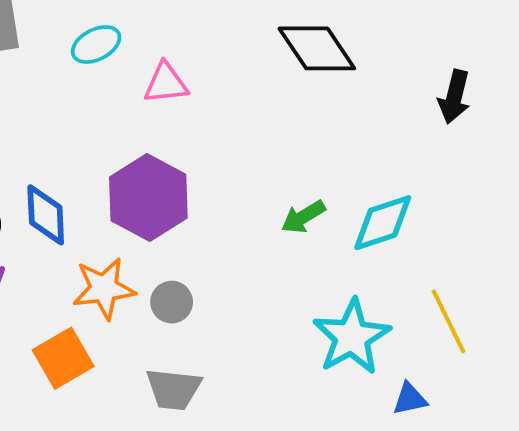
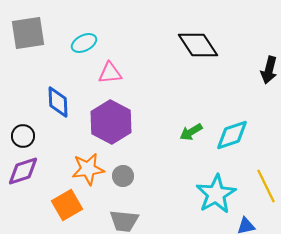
pink triangle: (166, 83) -> (110, 73), moved
blue diamond: (46, 215) -> (58, 102), moved

